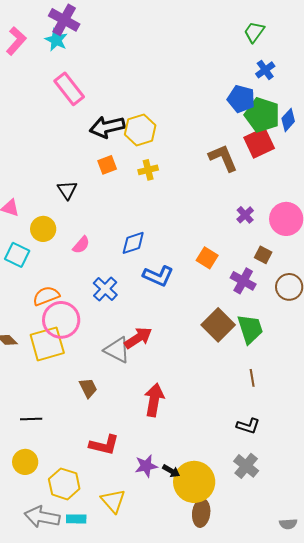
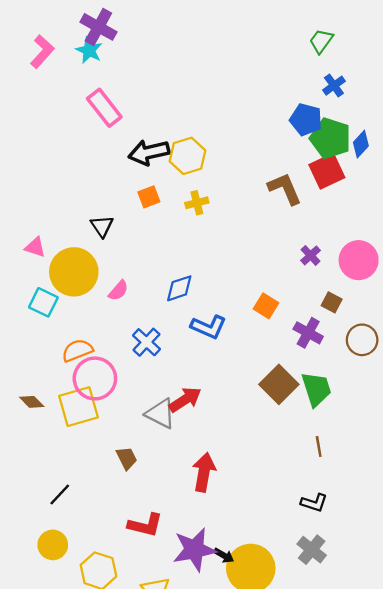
yellow circle: (43, 229) -> (74, 272), size x1.6
black line: (31, 419) -> (60, 495), turned -45
purple star: (146, 466) -> (195, 550), size x1.6

